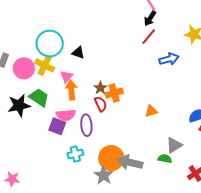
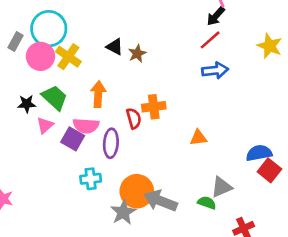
cyan circle: (50, 44) -> (49, 29), moved
blue arrow: (169, 59) -> (215, 70), moved
pink triangle: (66, 76) -> (45, 125), moved
brown star: (100, 88) -> (137, 54), moved
black star: (19, 105) -> (27, 104), size x0.6

